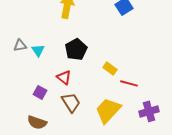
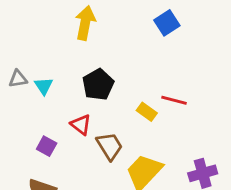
red line: (129, 83) -> (174, 100), moved
brown trapezoid: (71, 102) -> (110, 146), moved

